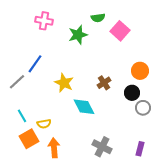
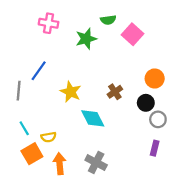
gray line: (17, 82) -> (19, 91), turned -42
gray cross: (102, 147) -> (96, 163), moved
purple rectangle: (140, 149) -> (155, 148), moved

